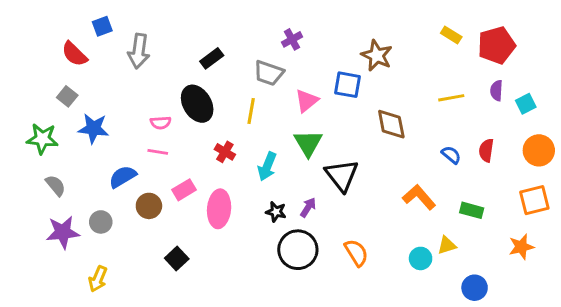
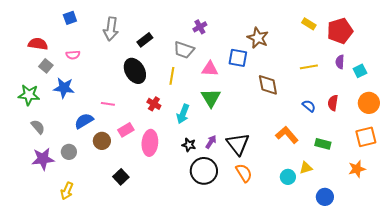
gray arrow: (139, 51) -> (111, 29), moved
red semicircle: (74, 54) -> (38, 44), moved, turned 144
pink triangle: (307, 101) -> (210, 69), turned 42
pink semicircle: (161, 123) -> (73, 55), moved
black triangle: (342, 175) -> (238, 144), moved

